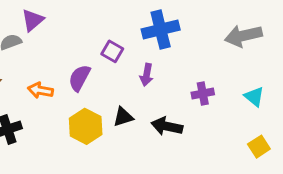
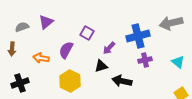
purple triangle: (33, 20) -> (46, 22), moved
blue cross: (161, 30) -> (138, 36), moved
purple arrow: (147, 75) -> (109, 48), turned 32
black triangle: (123, 117) -> (101, 66), moved

